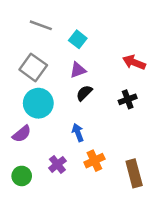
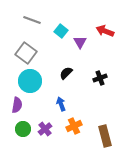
red arrow: (134, 62) -> (105, 31), moved
purple triangle: (78, 70) -> (80, 42), moved, turned -40
purple semicircle: (22, 134) -> (17, 105), turned -42
green circle: (22, 176) -> (23, 129), moved

